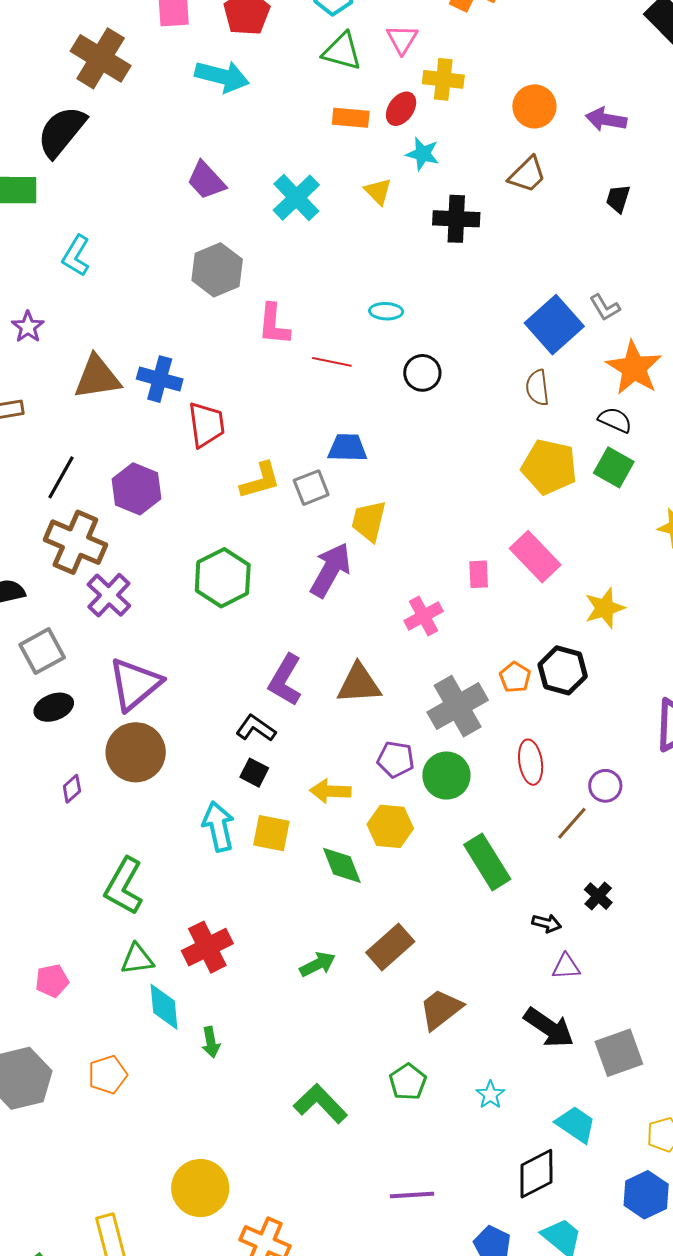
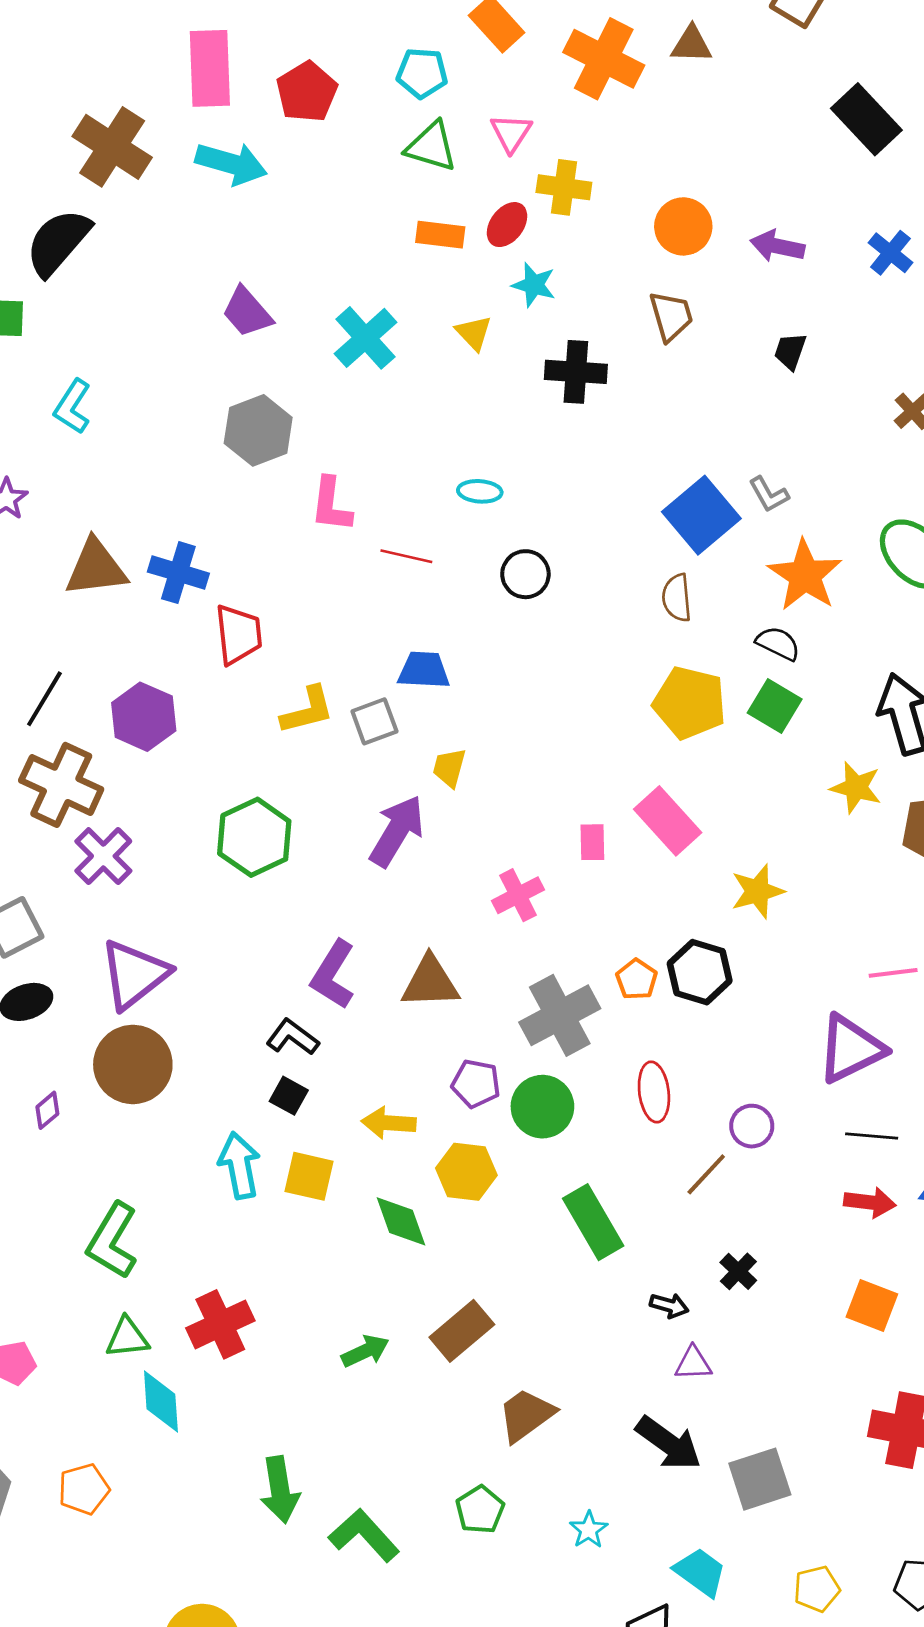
cyan arrow: (222, 76) -> (231, 164), moved
brown trapezoid: (527, 175) -> (671, 316), turned -63
yellow trapezoid: (369, 521) -> (449, 768), size x0.7
green arrow: (211, 1042) -> (280, 1490), moved, size x1.6

